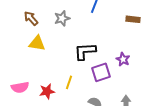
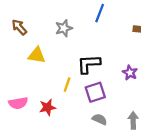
brown arrow: (31, 18) -> (19, 27), moved
purple square: (101, 72) -> (95, 92), moved
yellow line: (69, 82) -> (67, 85), moved

